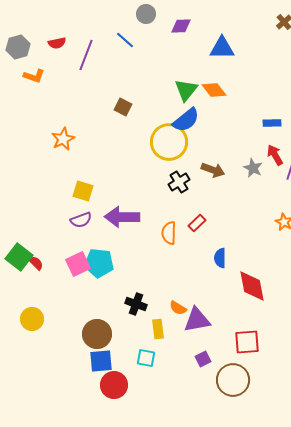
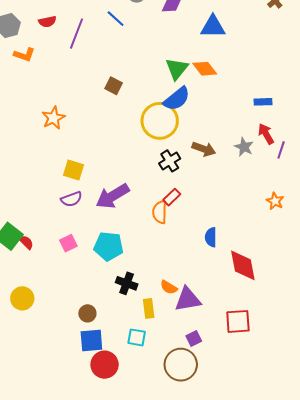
purple arrow: (122, 217) -> (113, 196), turned -32
red rectangle: (197, 223) -> (172, 197), moved
cyan pentagon: (99, 263) -> (109, 246), moved
pink square: (78, 264) -> (68, 243), size x0.7
brown circle: (97, 334) -> (87, 313), size x0.6
brown circle: (233, 380) -> (181, 365), moved

